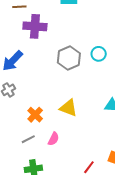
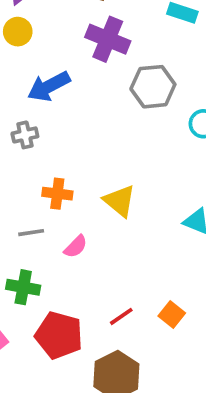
gray hexagon: (69, 58) -> (153, 87), moved
orange cross: (35, 115) -> (57, 194), turned 35

